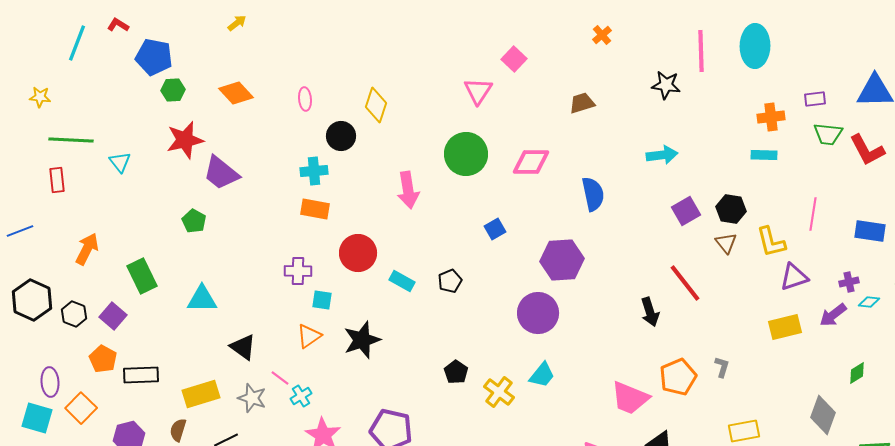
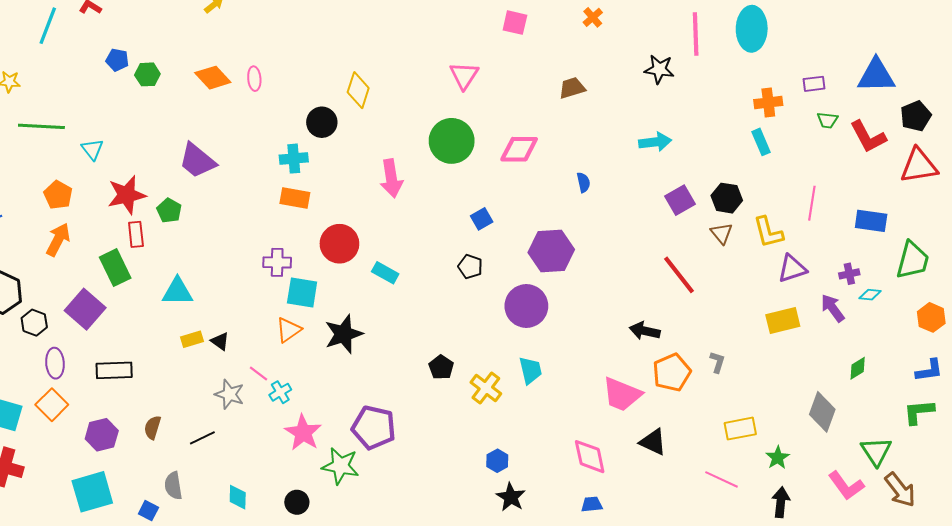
blue pentagon: (154, 57) -> (117, 60), moved, size x0.6
pink square: (514, 59) -> (515, 23), moved, turned -30
pink ellipse: (305, 99) -> (254, 79), moved
green trapezoid: (828, 134) -> (827, 120), size x0.7
red star: (185, 140) -> (127, 195), moved
cyan rectangle: (764, 155) -> (761, 142), turned 65
red rectangle: (57, 180) -> (136, 234), moved
blue semicircle: (593, 194) -> (583, 182), size x0.6
black pentagon: (450, 281) -> (470, 267), moved, turned -30
cyan square: (322, 300) -> (302, 293), size x1.5
black arrow: (650, 312) -> (645, 331), moved, turned 120
black hexagon: (74, 314) -> (34, 323), moved
purple arrow: (833, 315) -> (833, 308), turned 92
purple square: (113, 316) -> (85, 309), size x1.4
black triangle: (243, 347) -> (220, 341), size x0.7
orange pentagon: (103, 359) -> (58, 195), moved
cyan trapezoid: (542, 375) -> (531, 370), turned -52
purple ellipse: (50, 382) -> (55, 363), moved
yellow rectangle: (201, 394) -> (192, 339), moved, size x0.6

